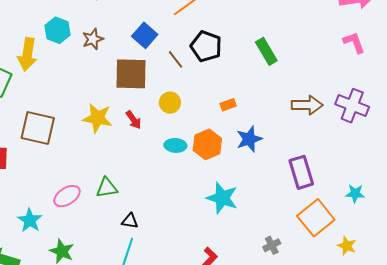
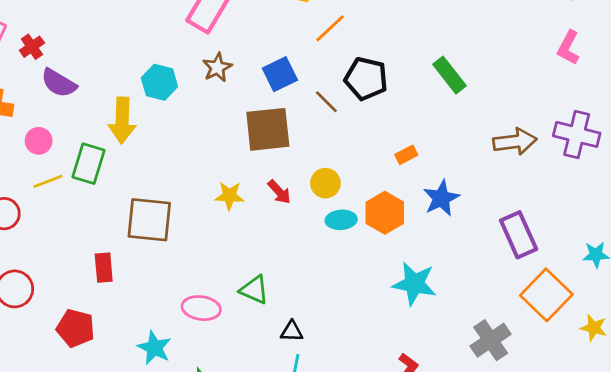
blue square: (145, 35) -> (280, 74), turned 30
brown star: (93, 39) -> (217, 67), moved
pink L-shape: (354, 42) -> (568, 48), turned -125
yellow circle: (170, 103) -> (325, 183), moved
yellow star: (97, 118) -> (229, 196), size x0.7
green triangle: (107, 188) -> (254, 290), turned 40
pink ellipse: (67, 196) -> (201, 308), turned 48
gray cross: (272, 245) -> (491, 340), size x1.6

